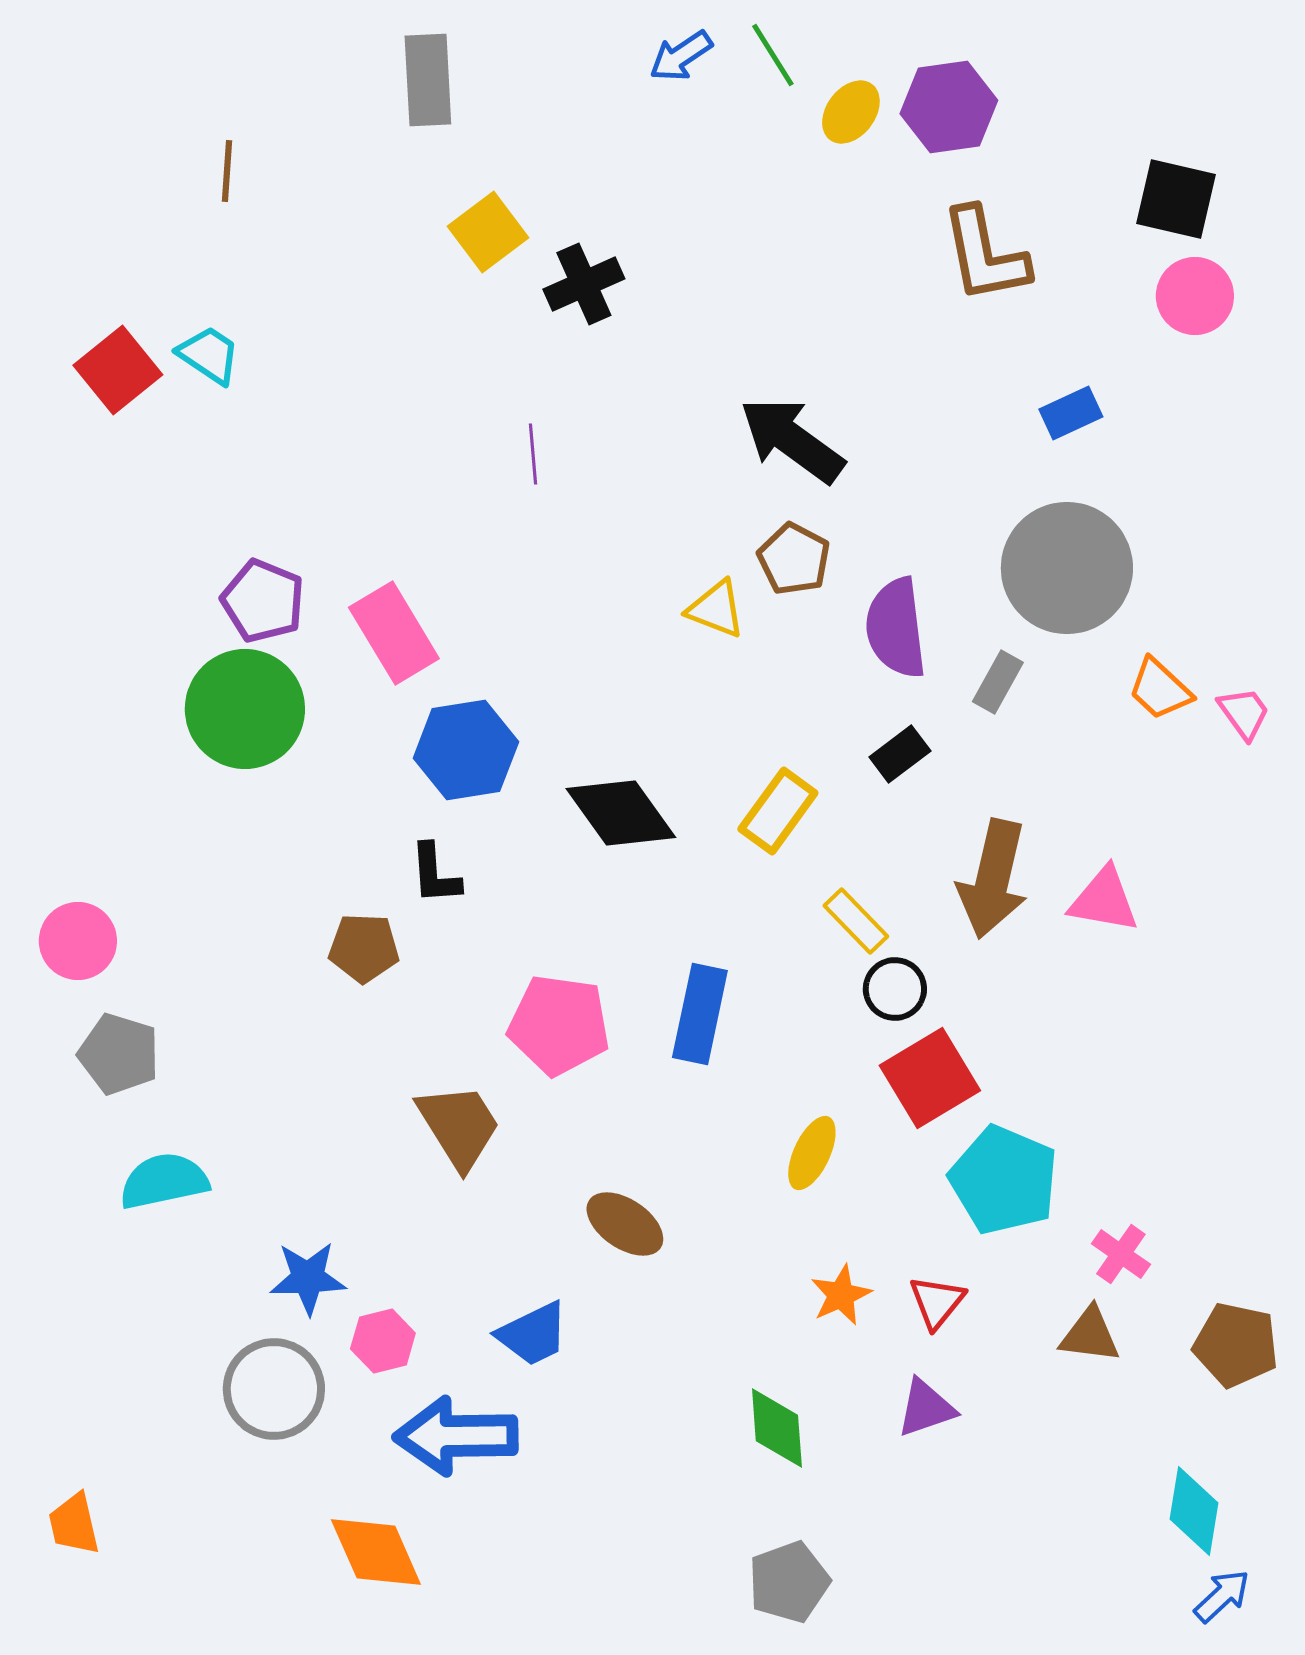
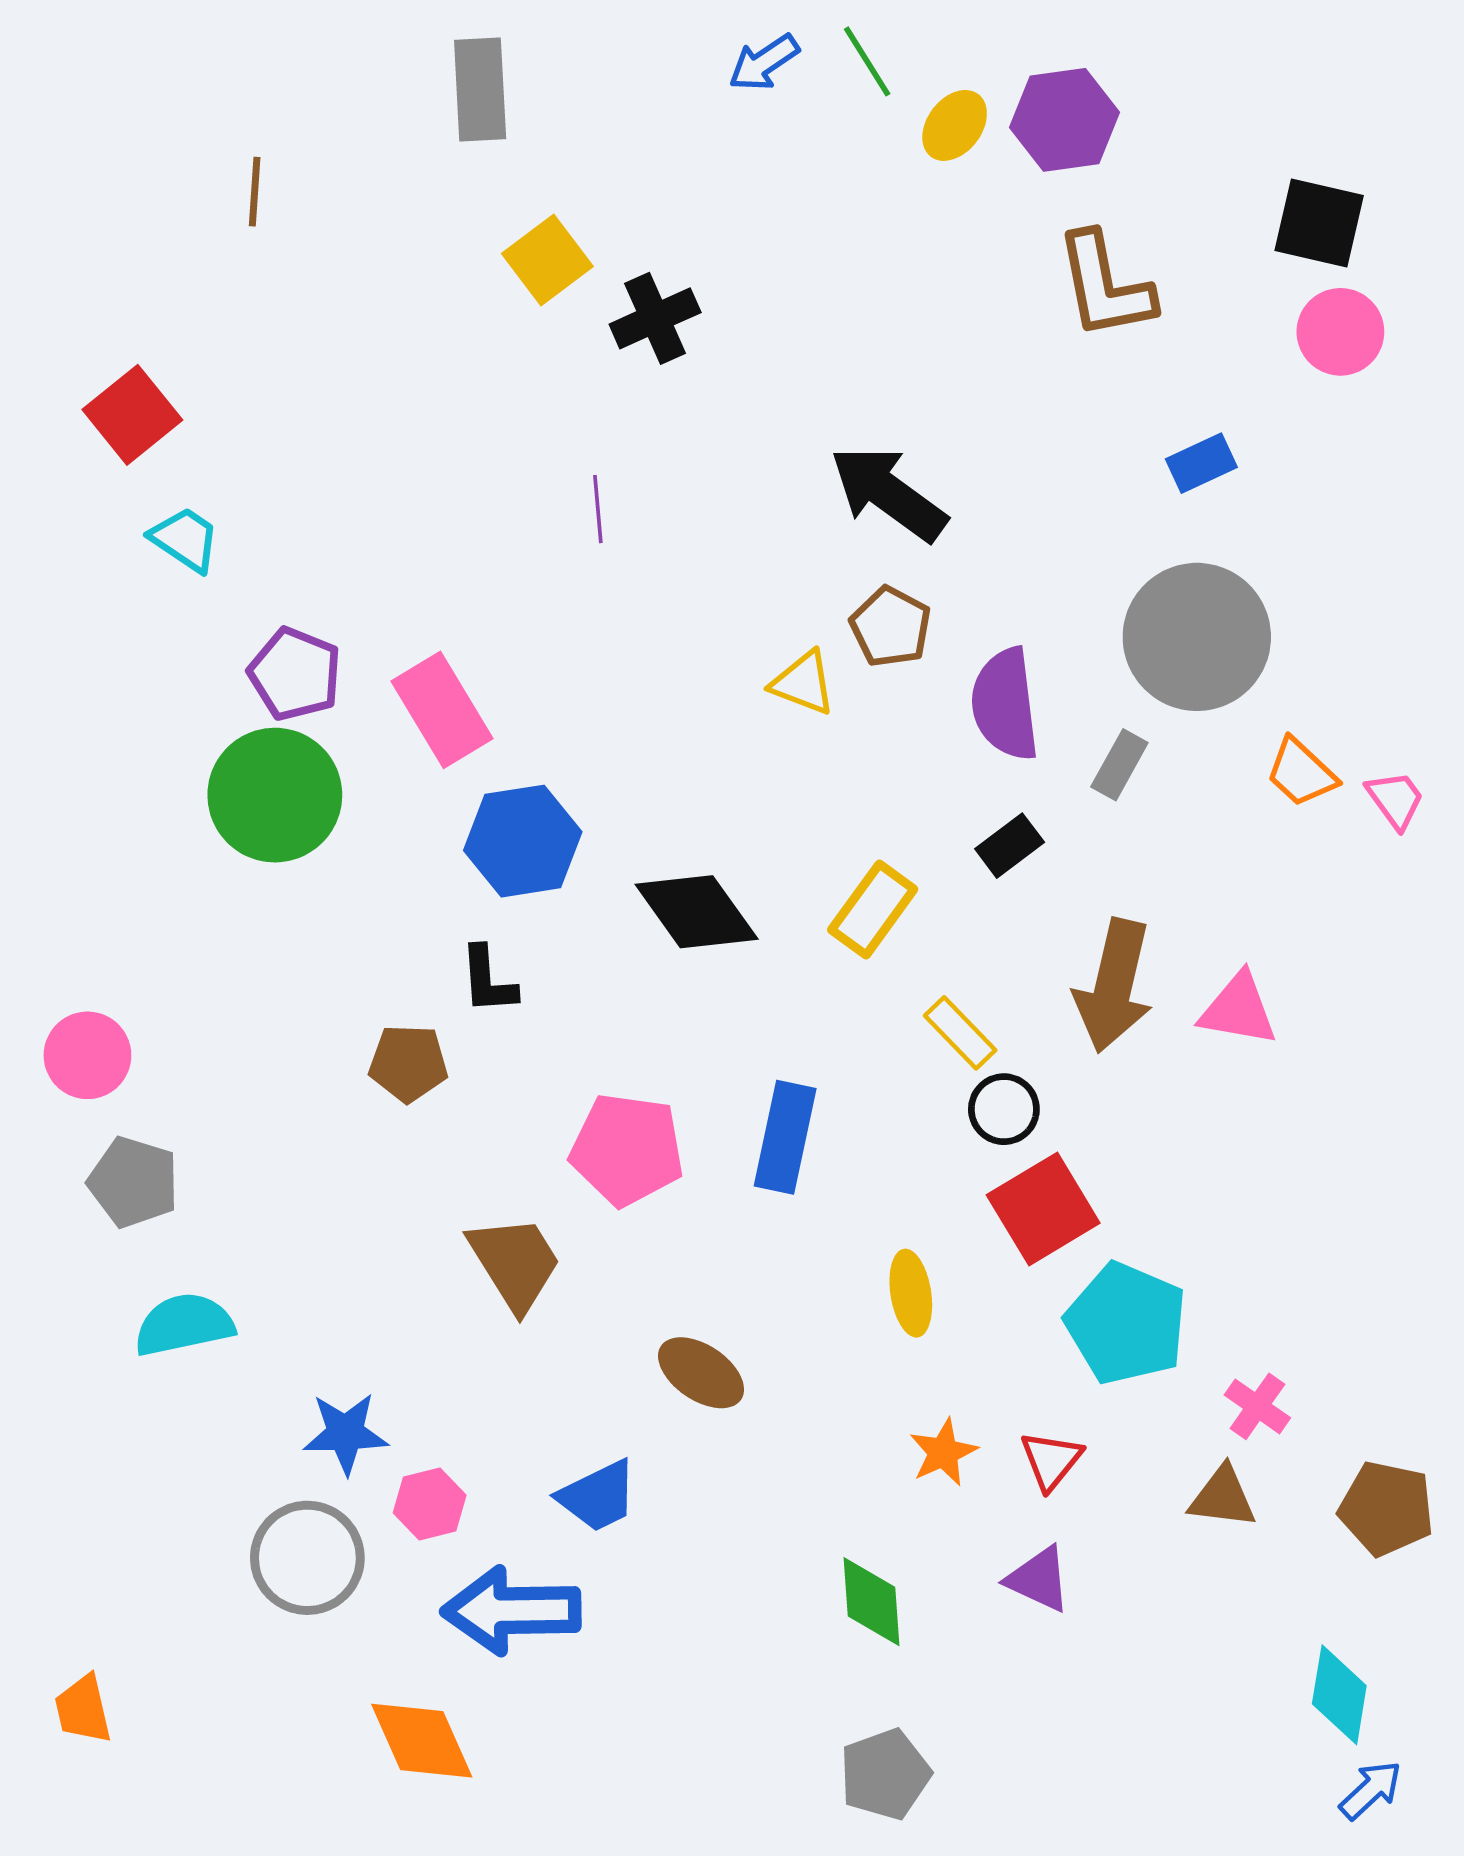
cyan trapezoid: (209, 355) -> (185, 539), moved
yellow ellipse: (812, 1153) -> (911, 1293), turned -34
purple triangle: (926, 1408) -> (1039, 1579), turned 44

